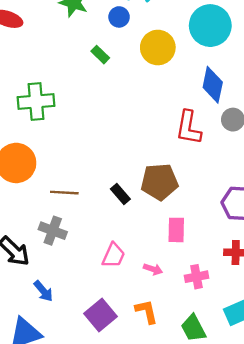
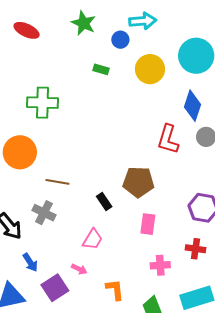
green rectangle: (100, 55) -> (101, 69), turned -35
black rectangle: (120, 194) -> (104, 201), moved
pink arrow: (153, 269) -> (79, 269), moved
purple square: (101, 315) -> (55, 288), moved

